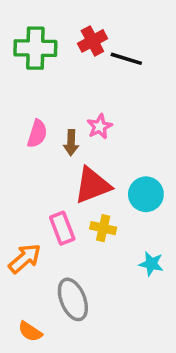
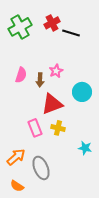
green cross: (35, 48) -> (20, 27), turned -30
cyan circle: (146, 194) -> (82, 92), moved
orange arrow: (25, 258) -> (16, 157), moved

